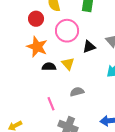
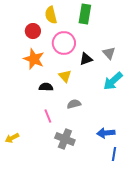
black semicircle: (49, 67) -> (46, 87), moved

